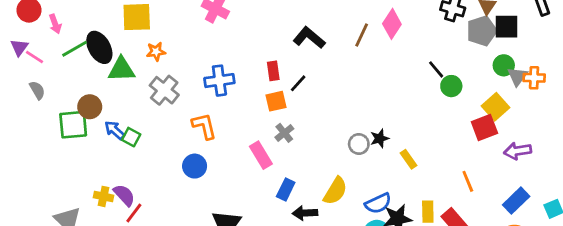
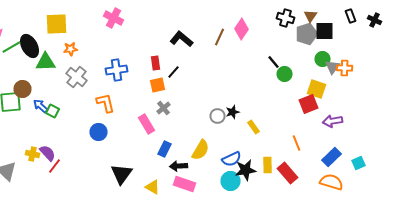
yellow square: (495, 107) -> (316, 89), turned -30

